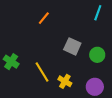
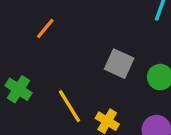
orange line: (44, 18) -> (45, 29), moved

